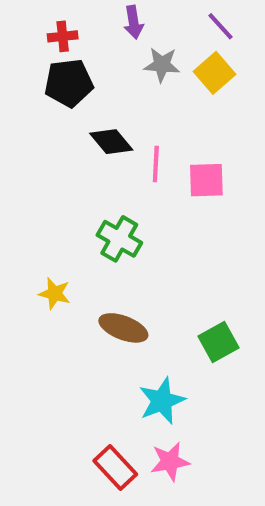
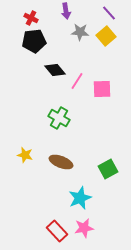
red cross: (63, 36) -> (31, 18), turned 32
pink line: (156, 164) -> (77, 81), turned 30
yellow star: (55, 293) -> (25, 155), moved

